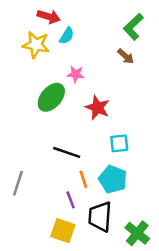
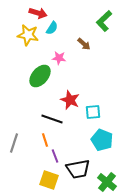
brown arrow: (126, 56) -> (84, 44), moved
red star: (97, 108) -> (70, 100), moved
orange line: (83, 179) -> (45, 140), moved
cyan pentagon: (113, 179) -> (102, 140), moved
black trapezoid: (100, 217) -> (78, 169), turned -105

